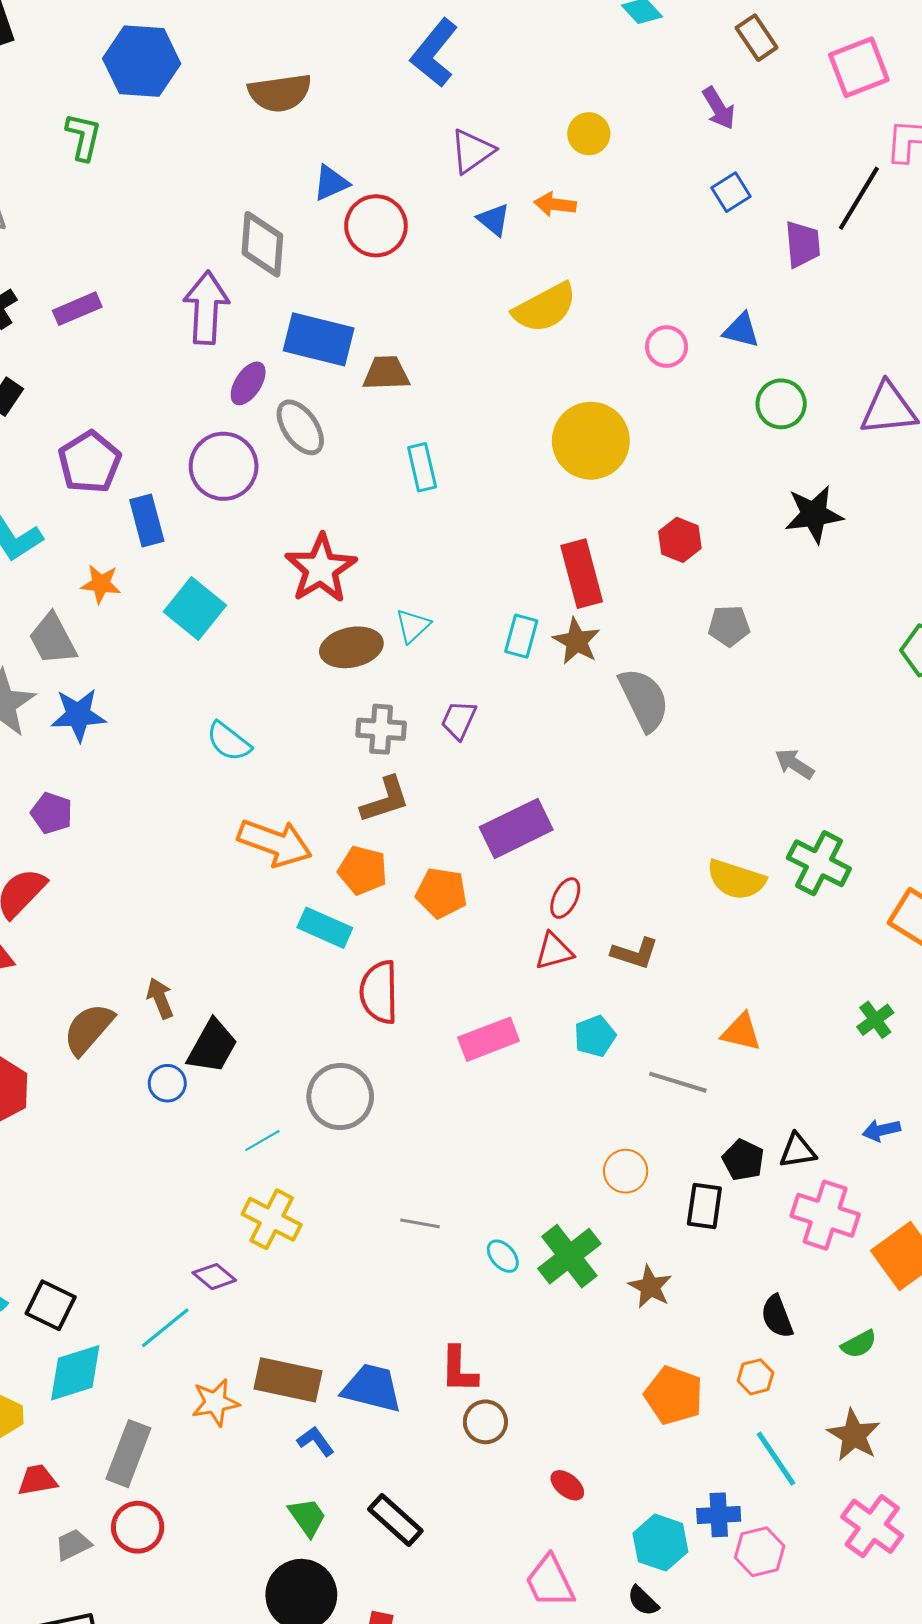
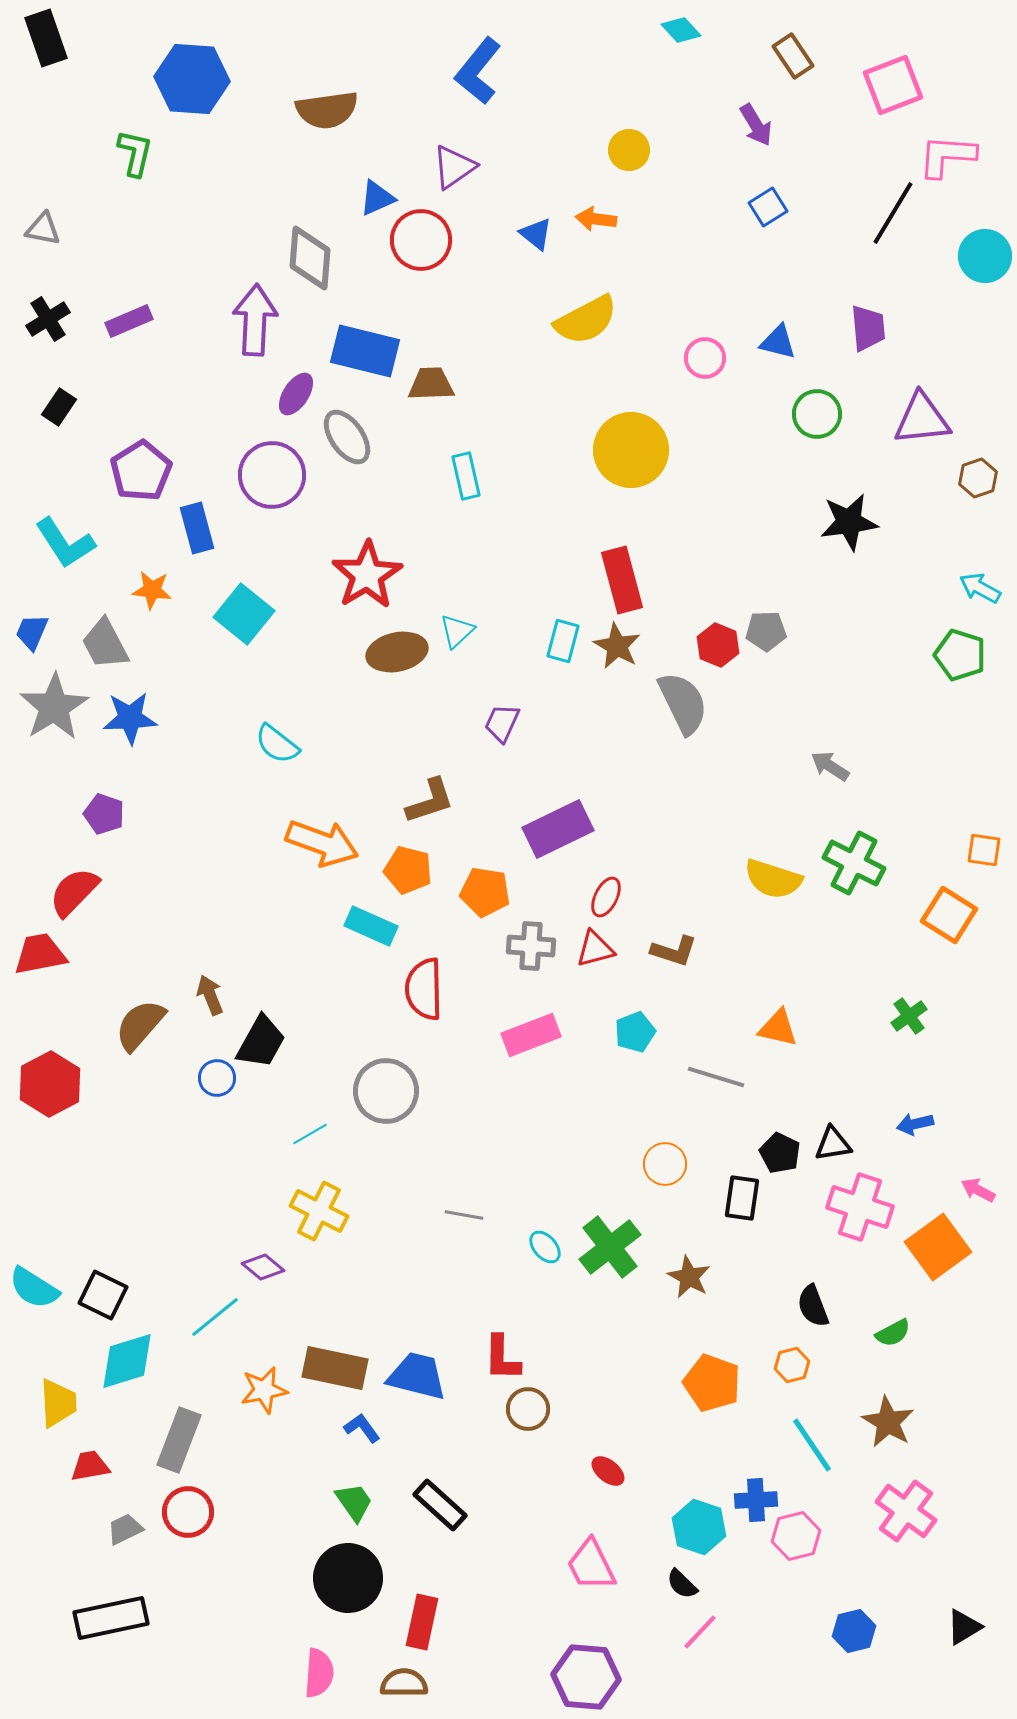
purple triangle: (472, 151) -> (454, 167), moved
purple trapezoid: (803, 244) -> (868, 328), moved
red hexagon: (680, 540) -> (718, 645), moved
gray cross: (381, 729) -> (531, 946), moved

